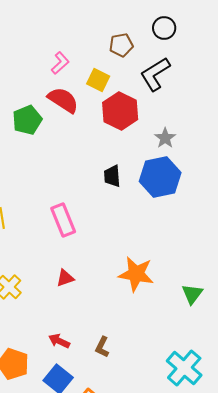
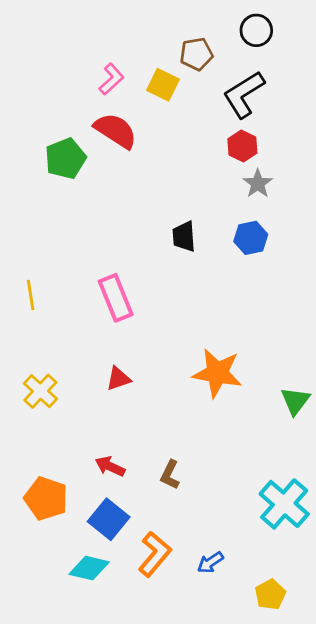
yellow square: (98, 80) -> (163, 85), moved
red hexagon: (120, 111) -> (242, 146), moved, size x0.6
blue hexagon: (160, 177) -> (251, 238), size x0.6

